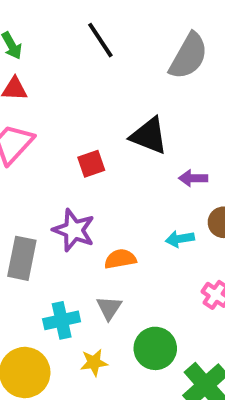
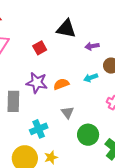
orange semicircle: (120, 259) -> (61, 84), moved
gray triangle: (109, 308) -> (68, 112), moved
yellow star: (94, 363) -> (51, 157), moved

